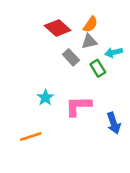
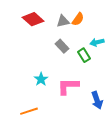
red diamond: (58, 28) -> (33, 19), moved
gray triangle: (89, 41) -> (63, 21), moved

